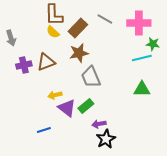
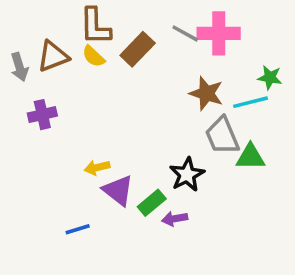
pink cross: (139, 23) -> (219, 33), moved
brown star: (79, 53) -> (206, 93), moved, turned 30
brown triangle: (46, 62) -> (53, 56), moved
gray trapezoid: (91, 77) -> (222, 136), moved
green rectangle: (86, 106) -> (152, 203), moved
black star: (106, 139) -> (187, 175), moved

